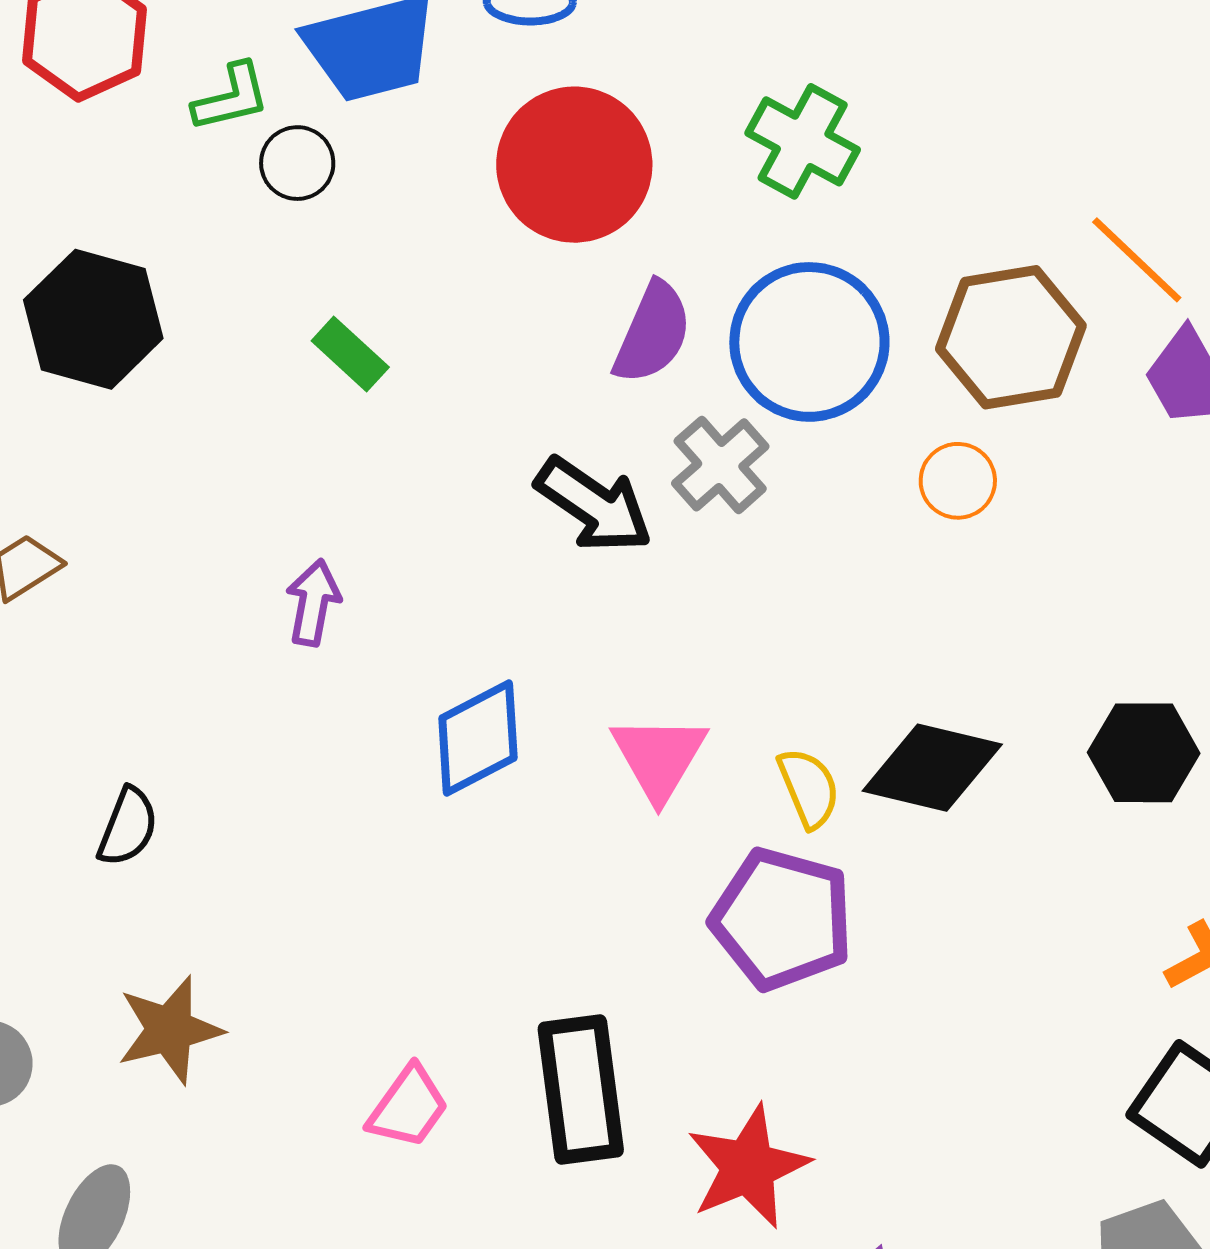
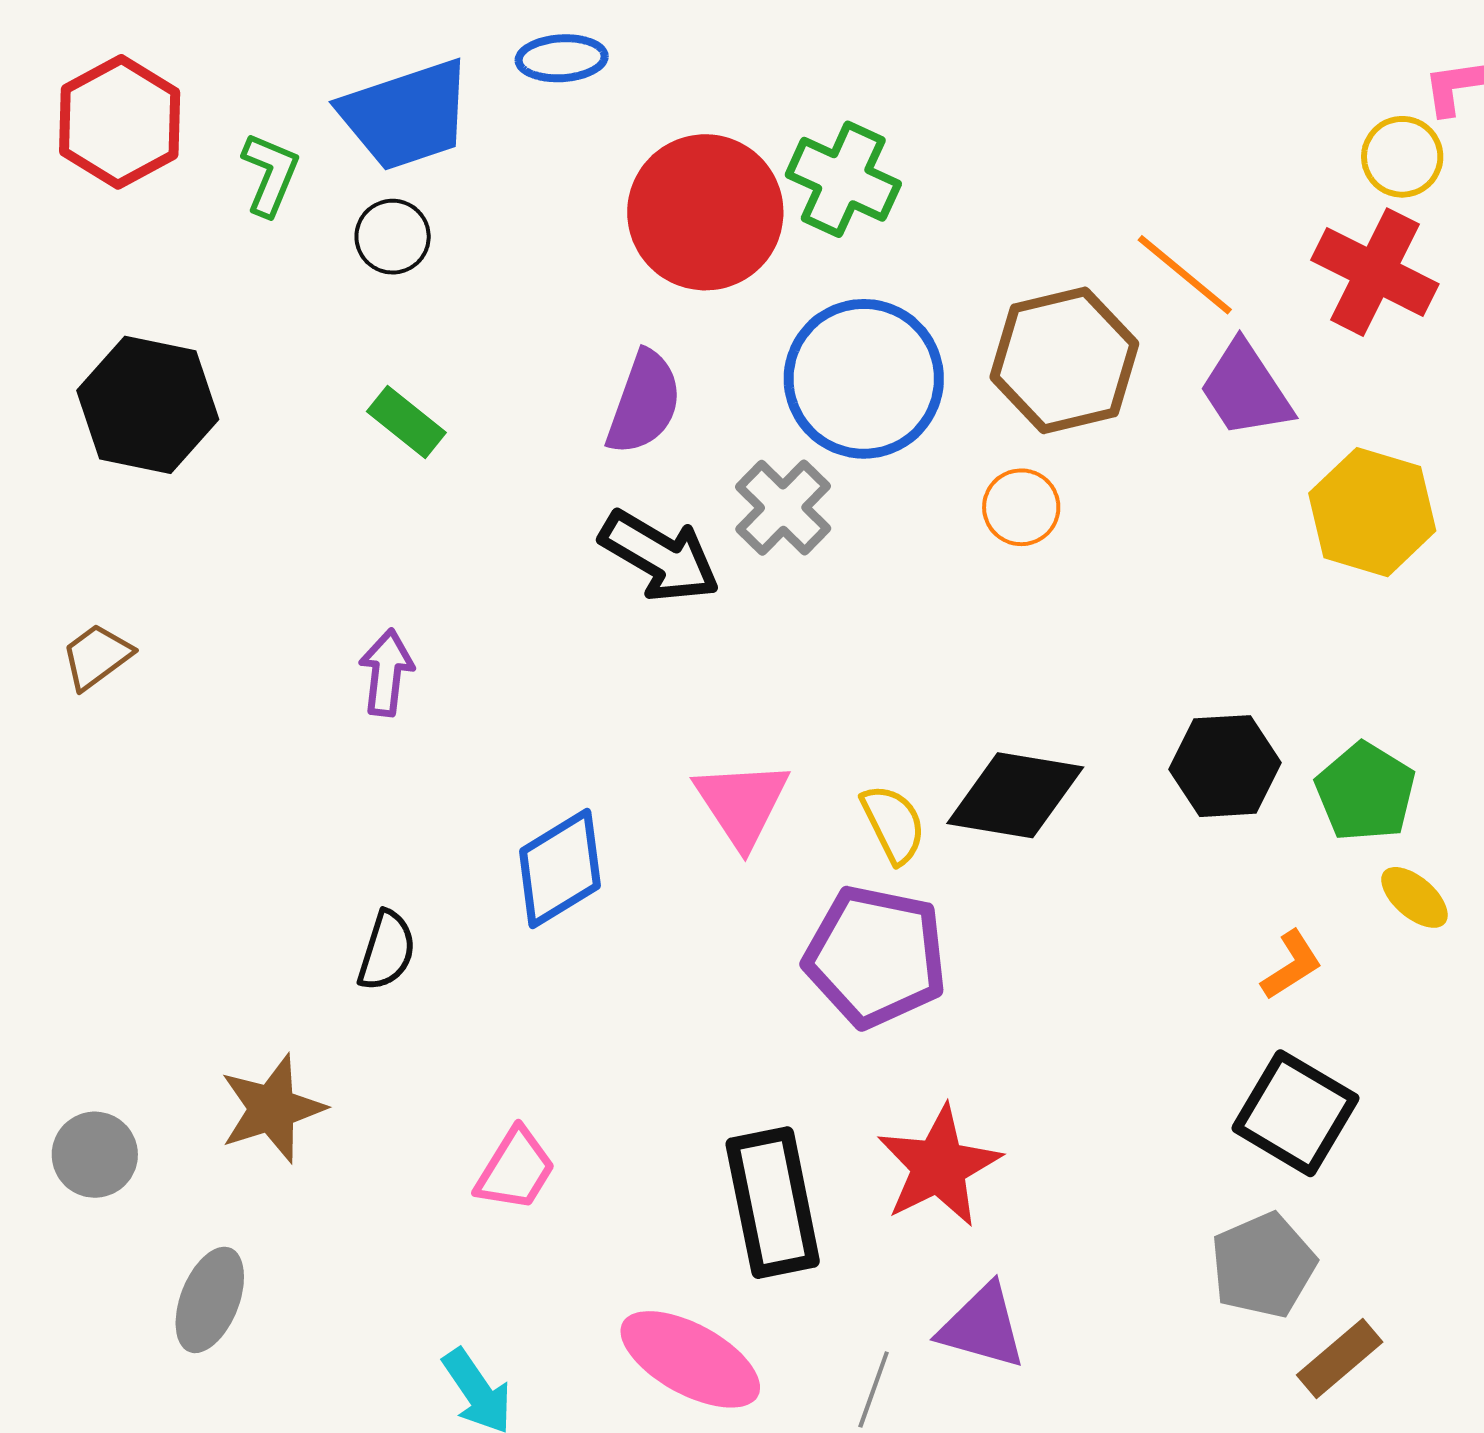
green L-shape: (231, 97) -> (270, 174), turned -50
black circle: (297, 163) -> (393, 237), moved
red circle: (574, 165) -> (705, 212), moved
purple semicircle: (653, 333) -> (644, 403), moved
blue diamond: (478, 738) -> (560, 869), moved
black semicircle: (128, 827) -> (387, 951), moved
black rectangle: (581, 1089) -> (773, 1203), moved
red star: (748, 1167) -> (939, 1166), moved

